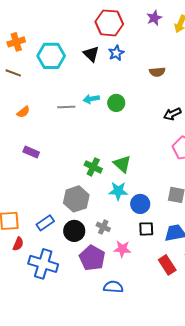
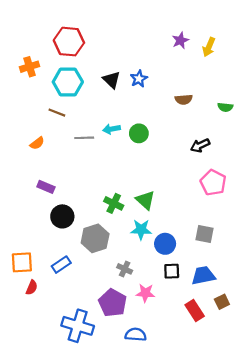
red hexagon: (109, 23) -> (69, 42), moved
brown line: (13, 73) -> (57, 113), moved
black circle: (74, 231) -> (62, 216), moved
blue cross: (43, 264) -> (78, 326), moved

